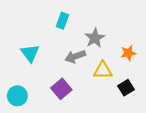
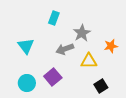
black square: (126, 88) -> (101, 86), moved
cyan circle: (17, 96) -> (27, 83), moved

